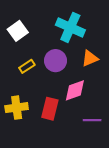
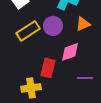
yellow rectangle: (27, 66) -> (28, 31), size x1.6
yellow cross: (17, 108) -> (31, 88), moved

